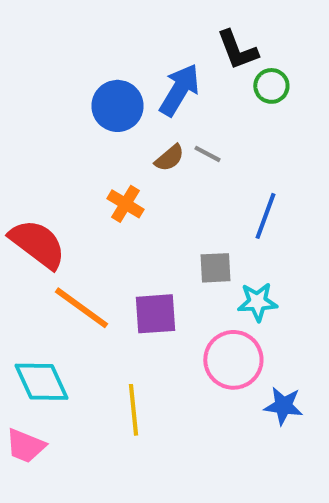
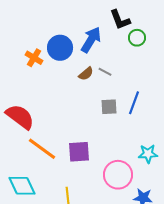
orange cross: (125, 204) -> (34, 58), moved
gray square: (215, 268) -> (109, 107), moved
cyan star: (257, 302) -> (148, 154), moved

